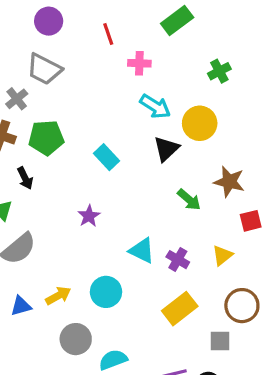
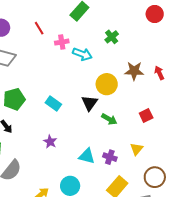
cyan arrow: (155, 106) -> (82, 54), moved
yellow circle: (200, 123) -> (107, 84), moved
black triangle: (166, 149) -> (89, 103), moved
brown star: (229, 182) -> (134, 71), moved
red square: (251, 221) -> (146, 115), moved

